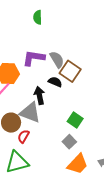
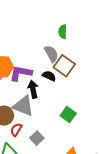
green semicircle: (38, 17) -> (63, 32), moved
purple L-shape: (34, 58) -> (21, 73), moved
gray square: (69, 142) -> (37, 138), moved

